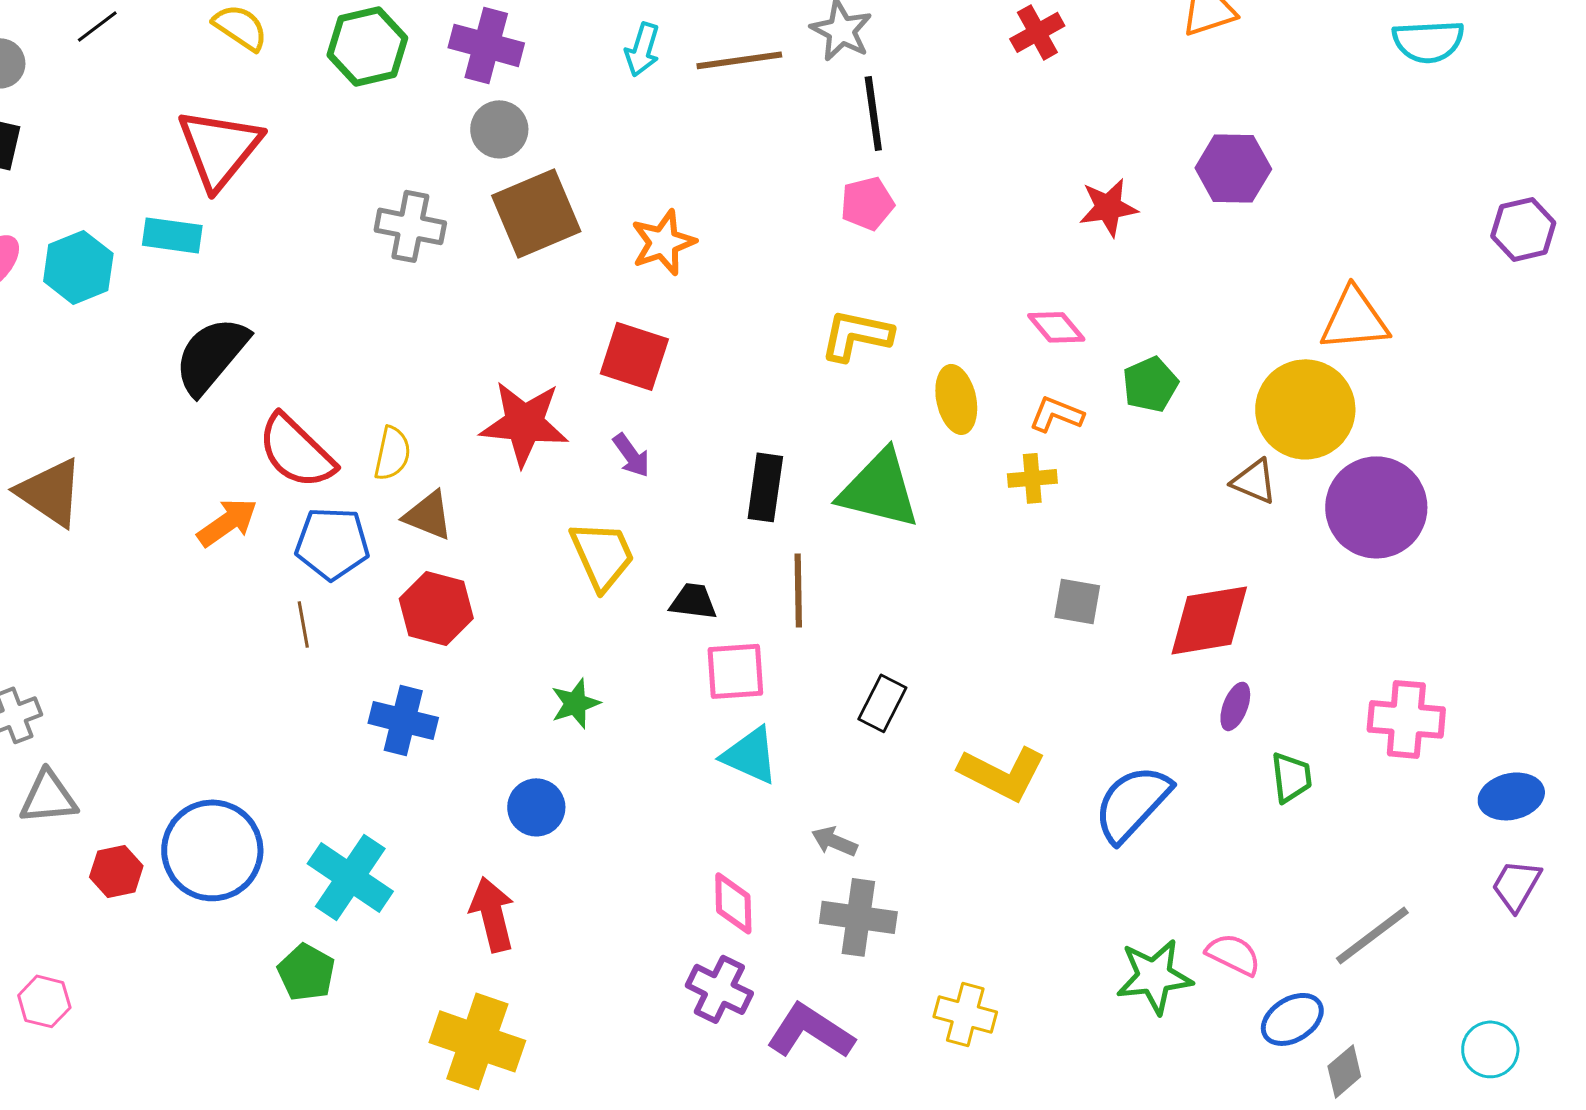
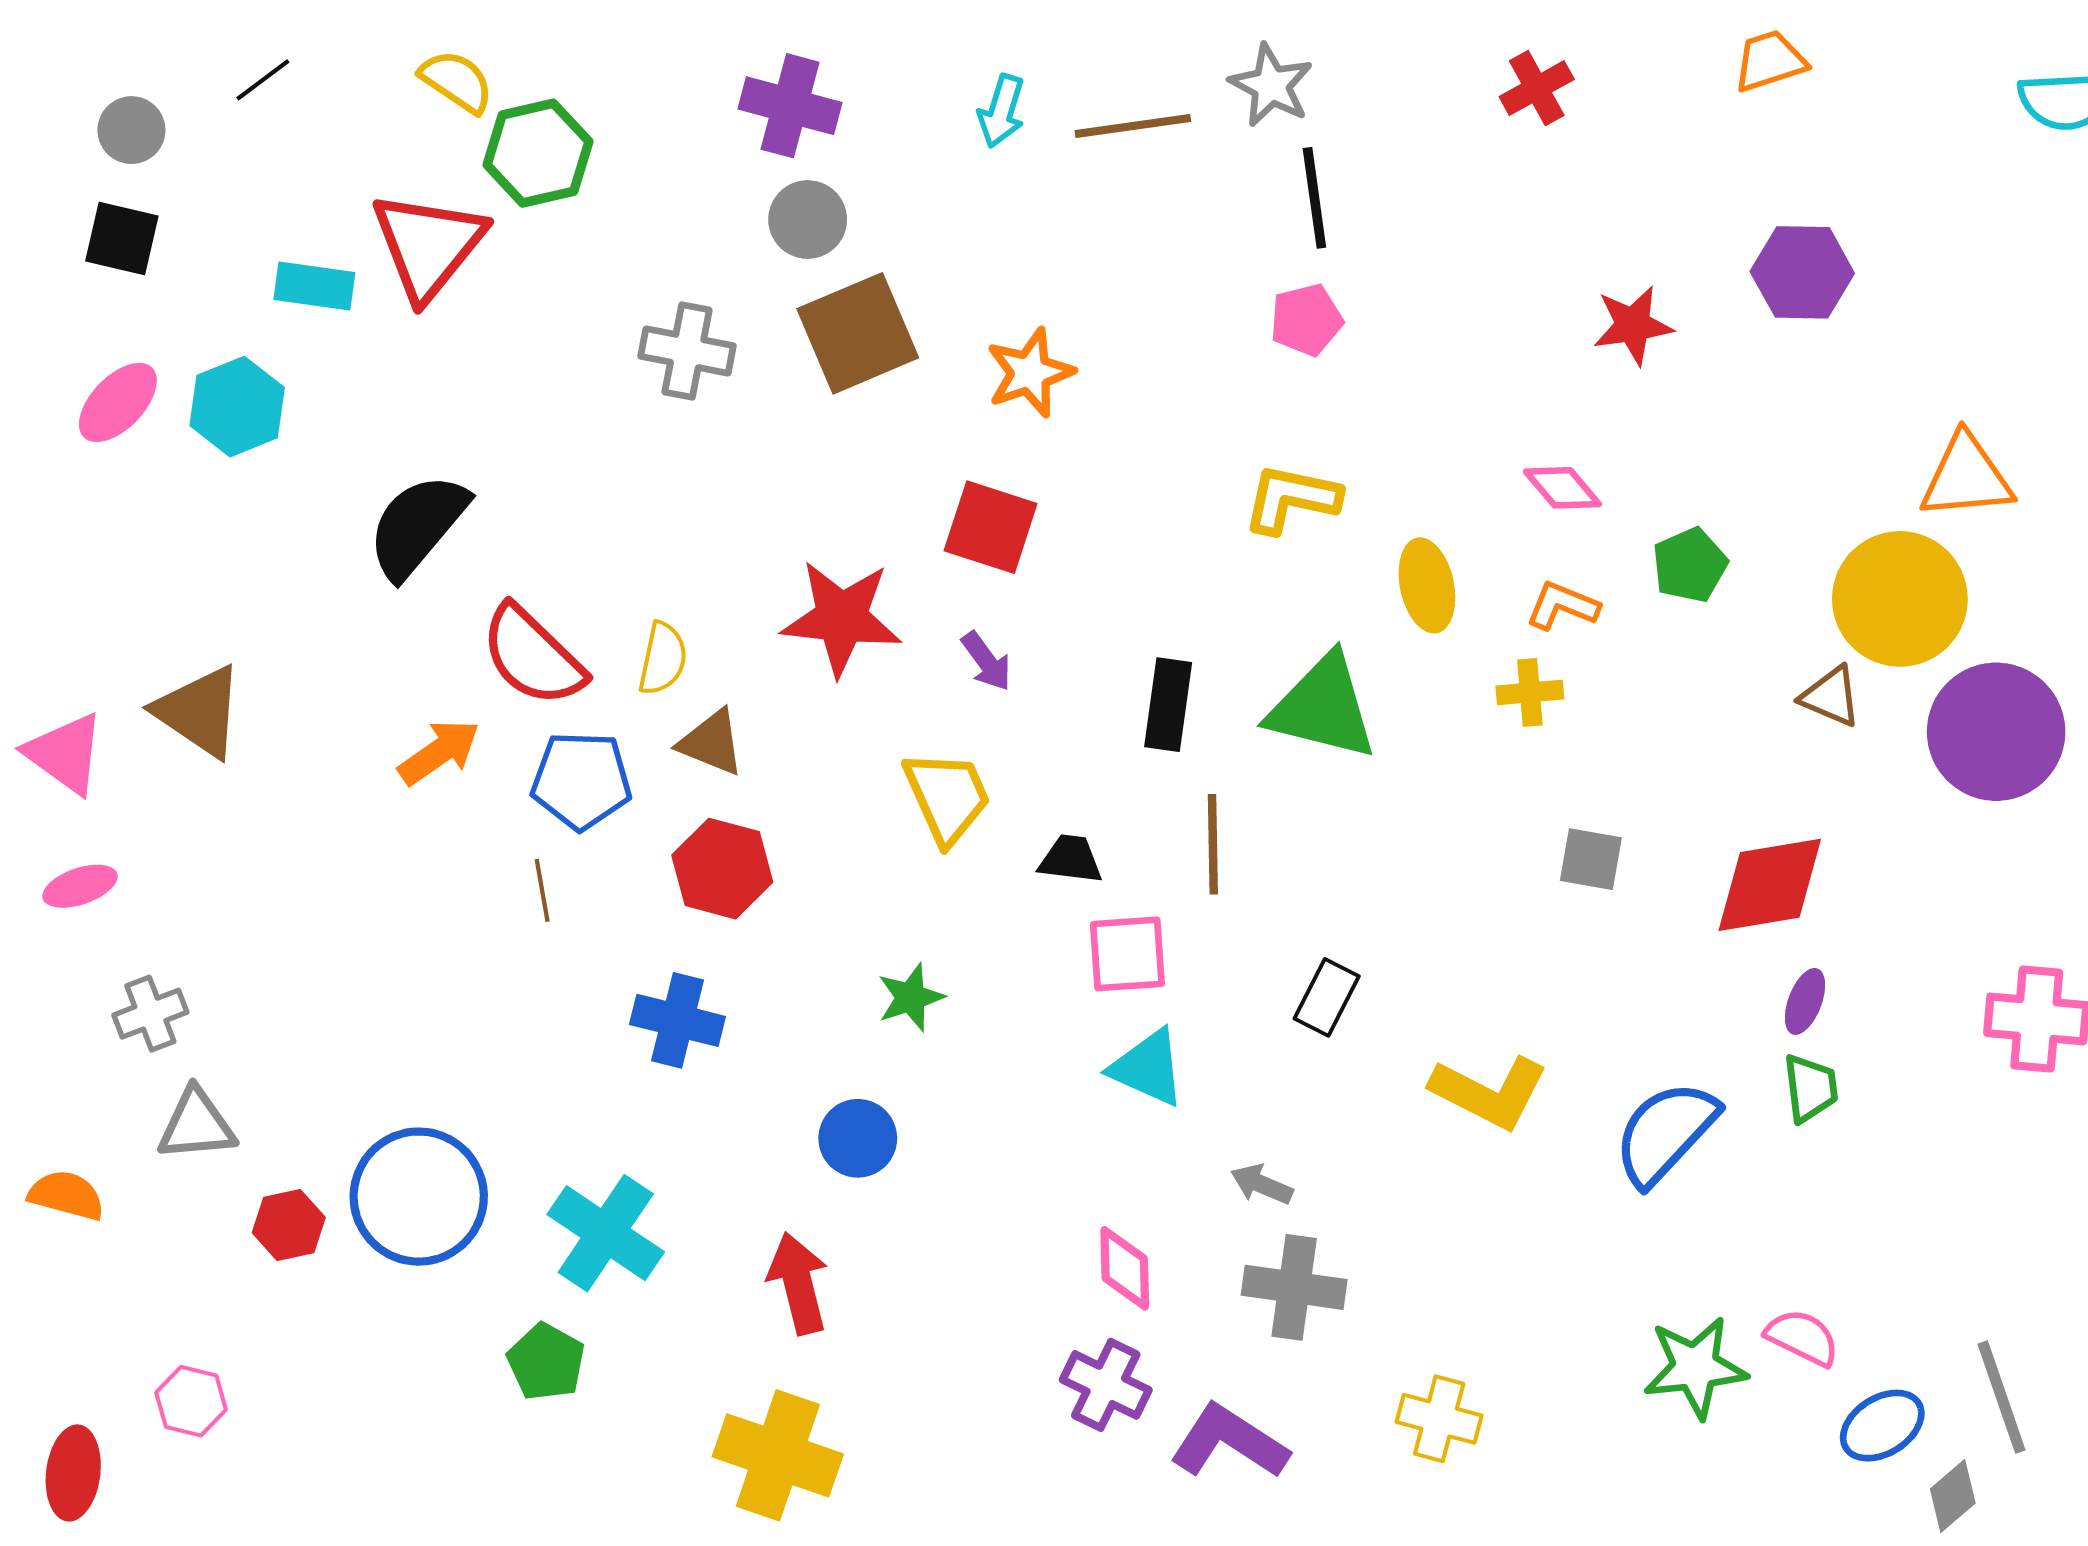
green hexagon: (367, 46) -> (538, 153), moved
cyan rectangle: (172, 235) -> (314, 286), moved
green trapezoid: (1291, 777) -> (1810, 1088), moved
gray line: (1372, 935) -> (2001, 1397), moved, turned -72

